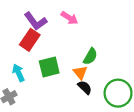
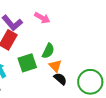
green semicircle: (90, 56) -> (48, 51), moved

